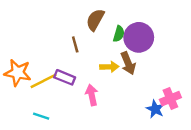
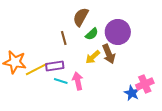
green semicircle: (119, 34) -> (92, 34), moved, turned 32
yellow arrow: (109, 67) -> (93, 57), turned 140
purple rectangle: (65, 77) -> (55, 66), turned -30
cyan line: (41, 116) -> (61, 81), moved

